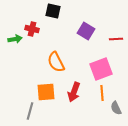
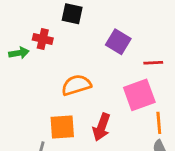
red line: (116, 39) -> (153, 63), moved
orange semicircle: (56, 62) -> (76, 85), turned 100
orange line: (102, 93) -> (159, 123), moved

